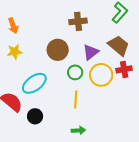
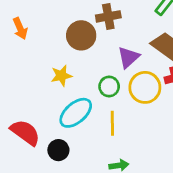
brown circle: (58, 50) -> (81, 35), moved
yellow star: (15, 52) -> (61, 76), moved
cyan ellipse: (34, 83) -> (76, 113), moved

